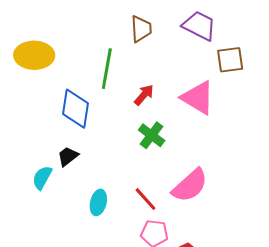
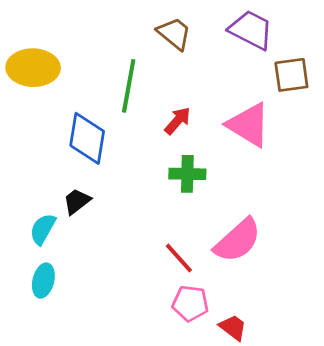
brown trapezoid: (141, 29) -> (174, 33), turned -48
green cross: (152, 135) -> (187, 174), turned -36
cyan ellipse: (98, 202) -> (43, 281), moved

